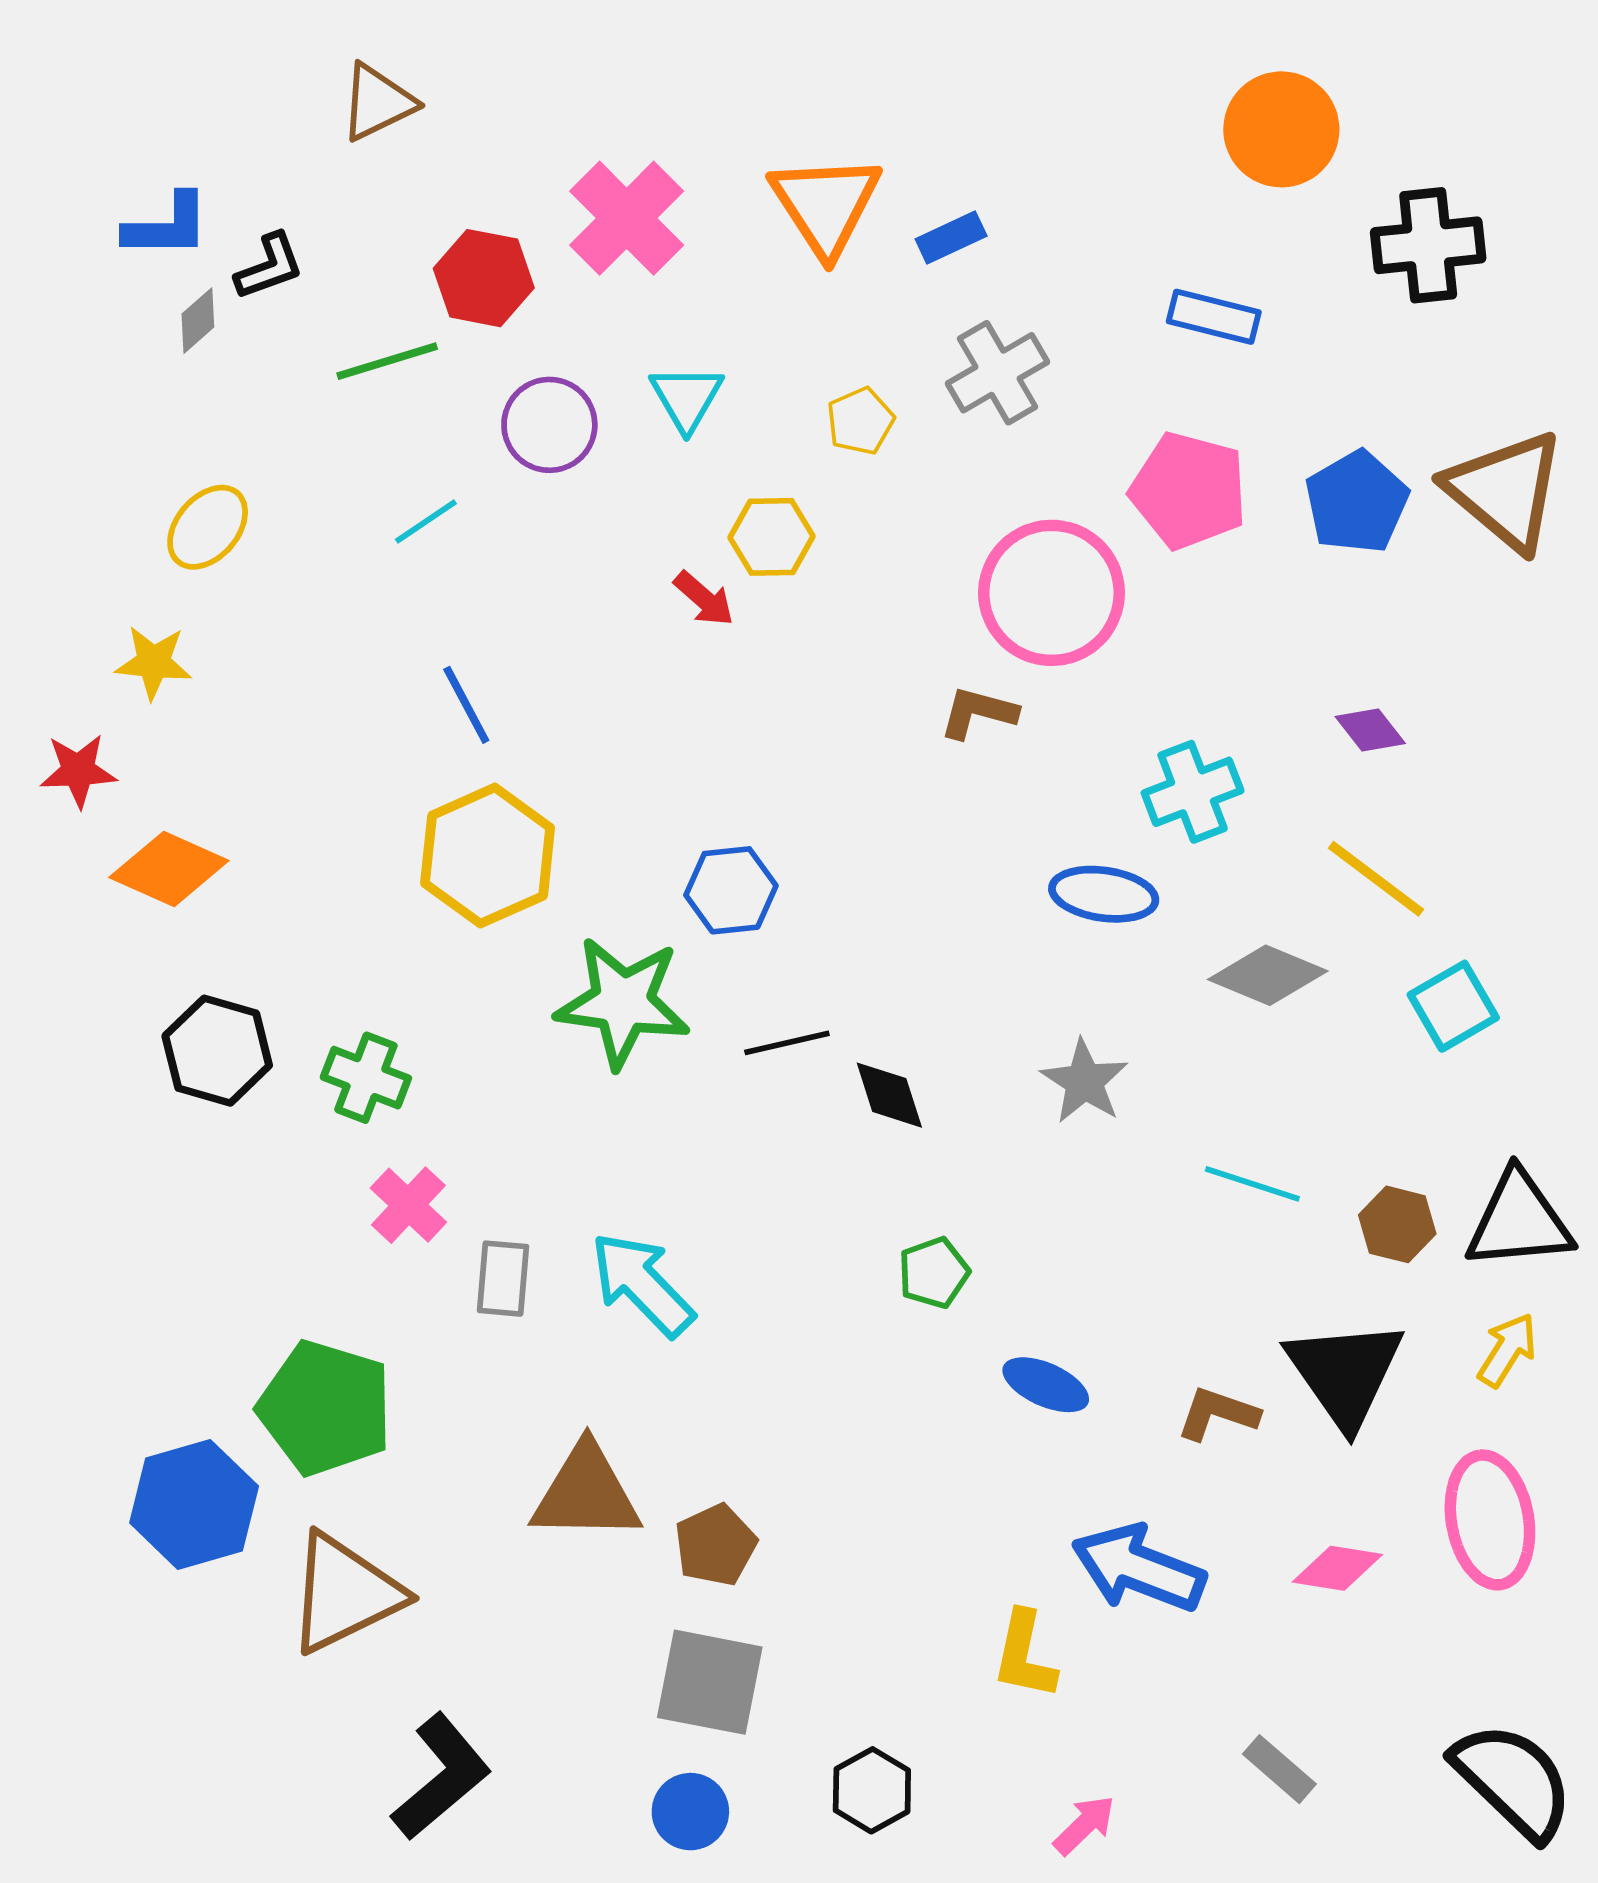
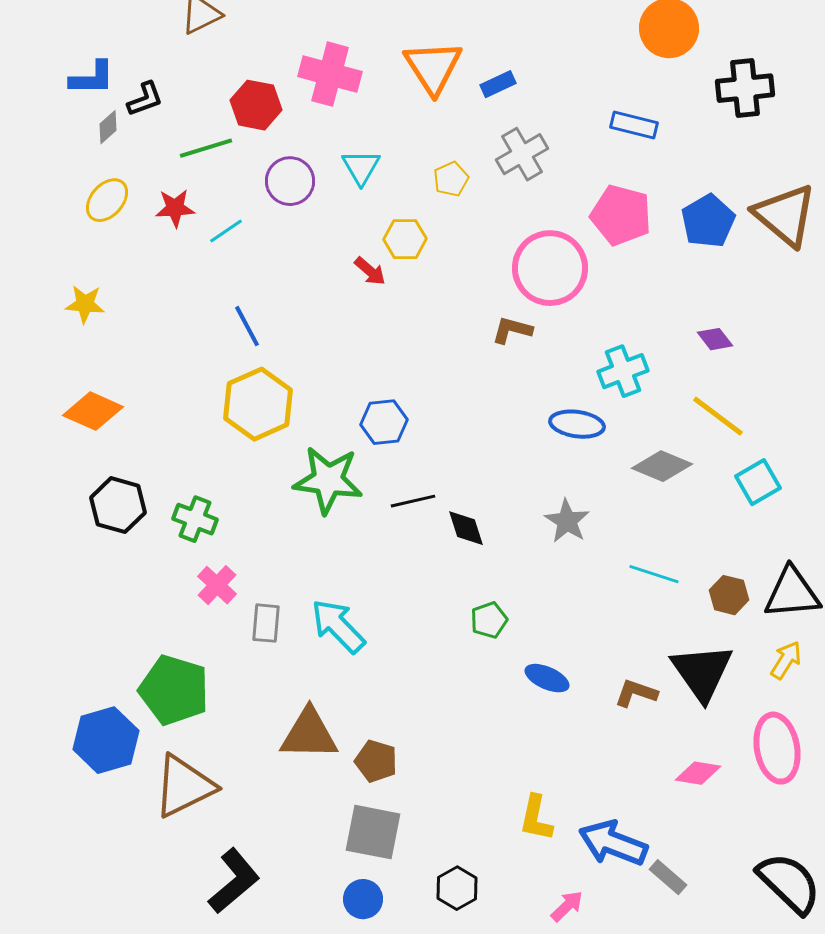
pink cross: (627, 218) -> (330, 74), turned -30
yellow ellipse: (208, 527) -> (107, 200), moved
red star: (78, 771) -> (175, 208), moved
brown pentagon: (715, 1545) -> (376, 761), turned -30
blue arrow: (1138, 1568) -> (613, 843), moved

